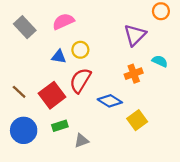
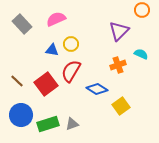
green rectangle: (60, 126) -> (48, 124), moved, size x1.5

